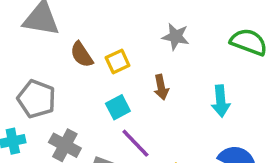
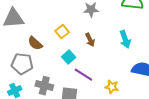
brown semicircle: (82, 55) -> (35, 43), moved

